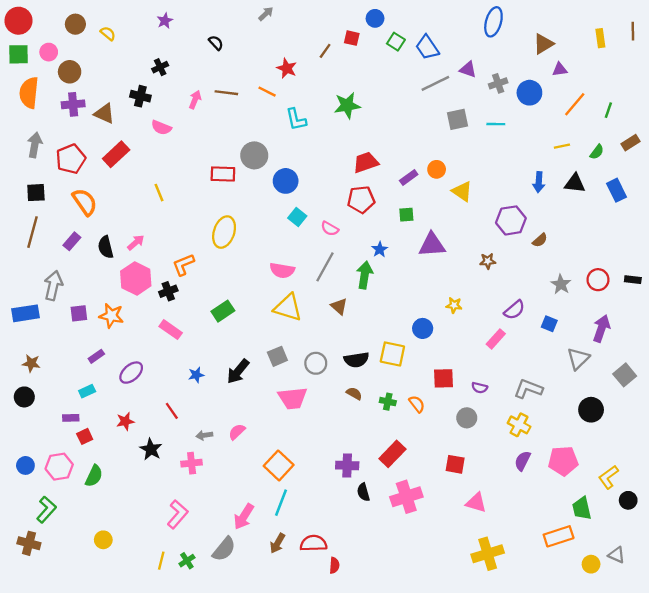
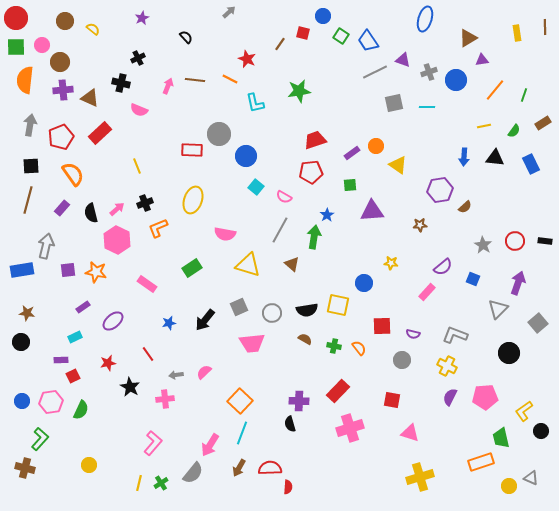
pink semicircle: (282, 270) -> (225, 234), moved
black cross: (168, 291) -> (145, 203), moved
black semicircle: (363, 492) -> (290, 424), moved

